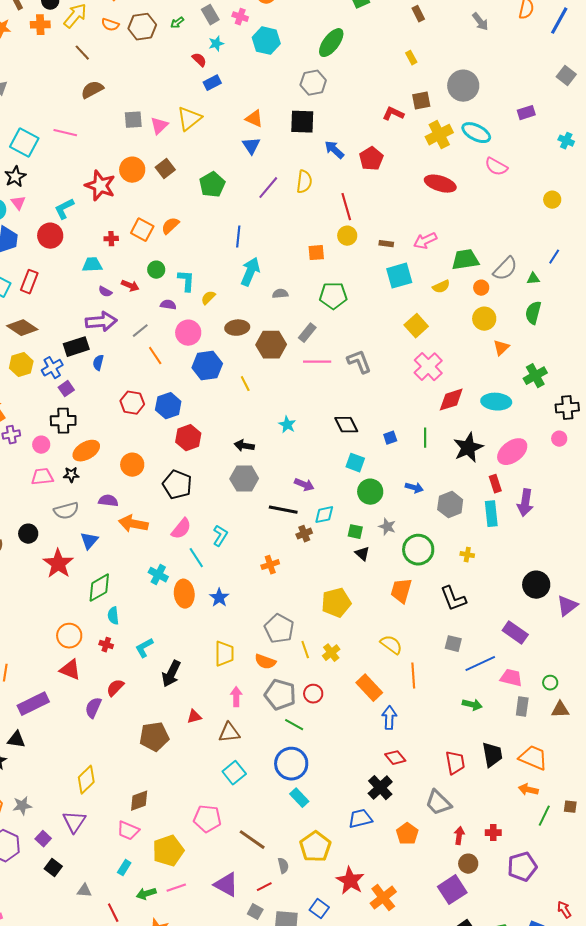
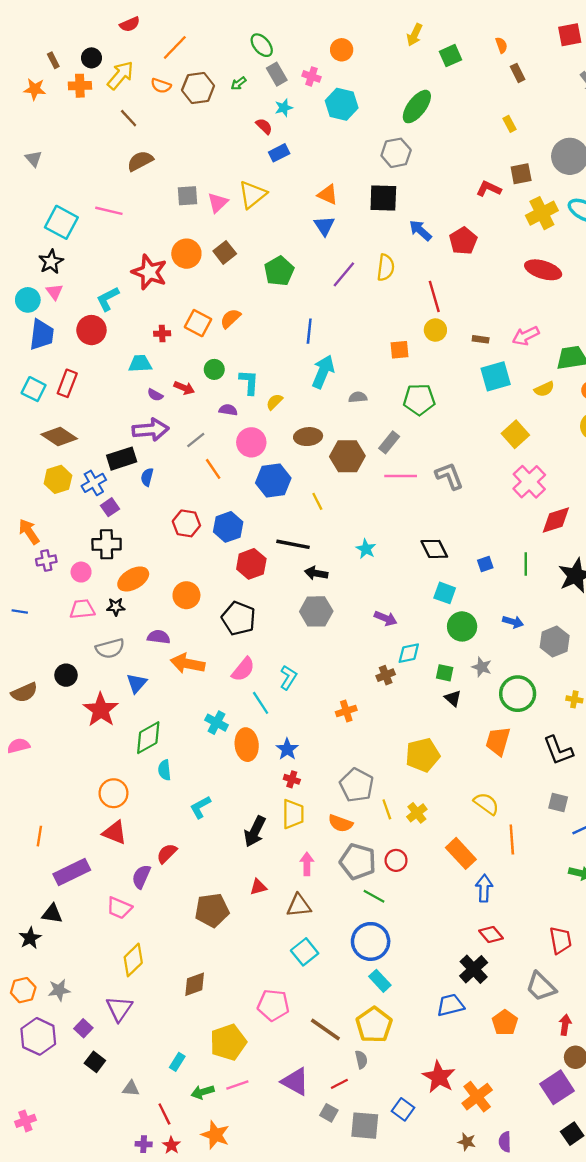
black line: (283, 510) -> (293, 544), moved
red cross: (106, 645) -> (292, 779), moved
black arrow: (171, 674) -> (255, 831), moved
pink trapezoid: (128, 831) -> (119, 908), moved
yellow pentagon: (315, 847) -> (374, 1025), moved

